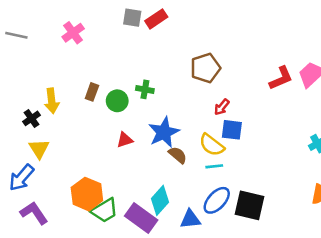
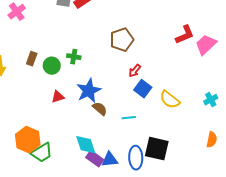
red L-shape: (281, 78) -> (185, 35), moved
blue square: (232, 130) -> (143, 89), turned 30
yellow semicircle: (212, 145) -> (170, 100), moved
cyan diamond: (160, 200) -> (86, 145), turned -60
blue ellipse: (217, 200) -> (136, 158), moved, turned -45
purple rectangle: (141, 218) -> (95, 159), moved, size x0.7

